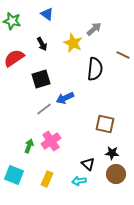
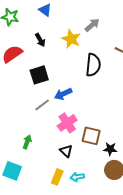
brown square: (105, 124) -> (91, 136), moved
pink cross: (51, 141) -> (67, 123), moved
black triangle: (88, 164) -> (66, 151), moved
yellow rectangle: (47, 179) -> (57, 177), moved

